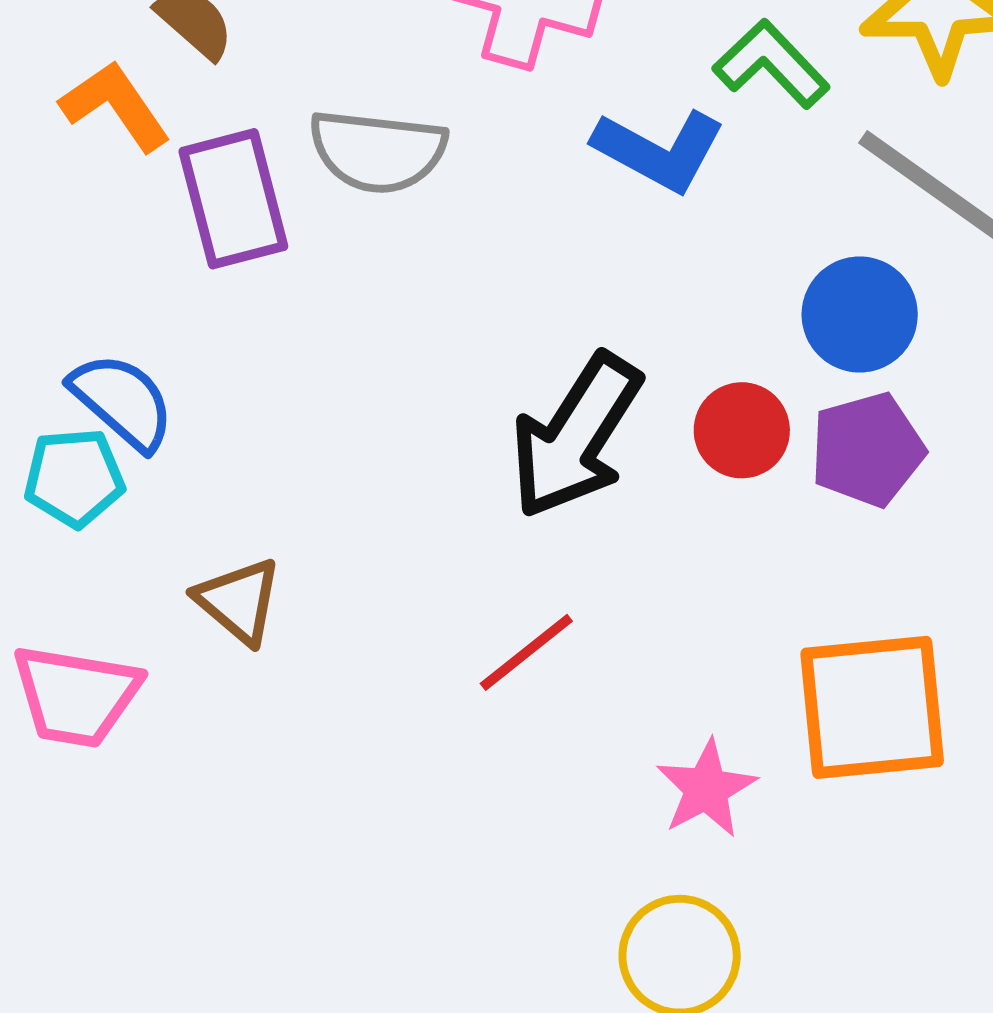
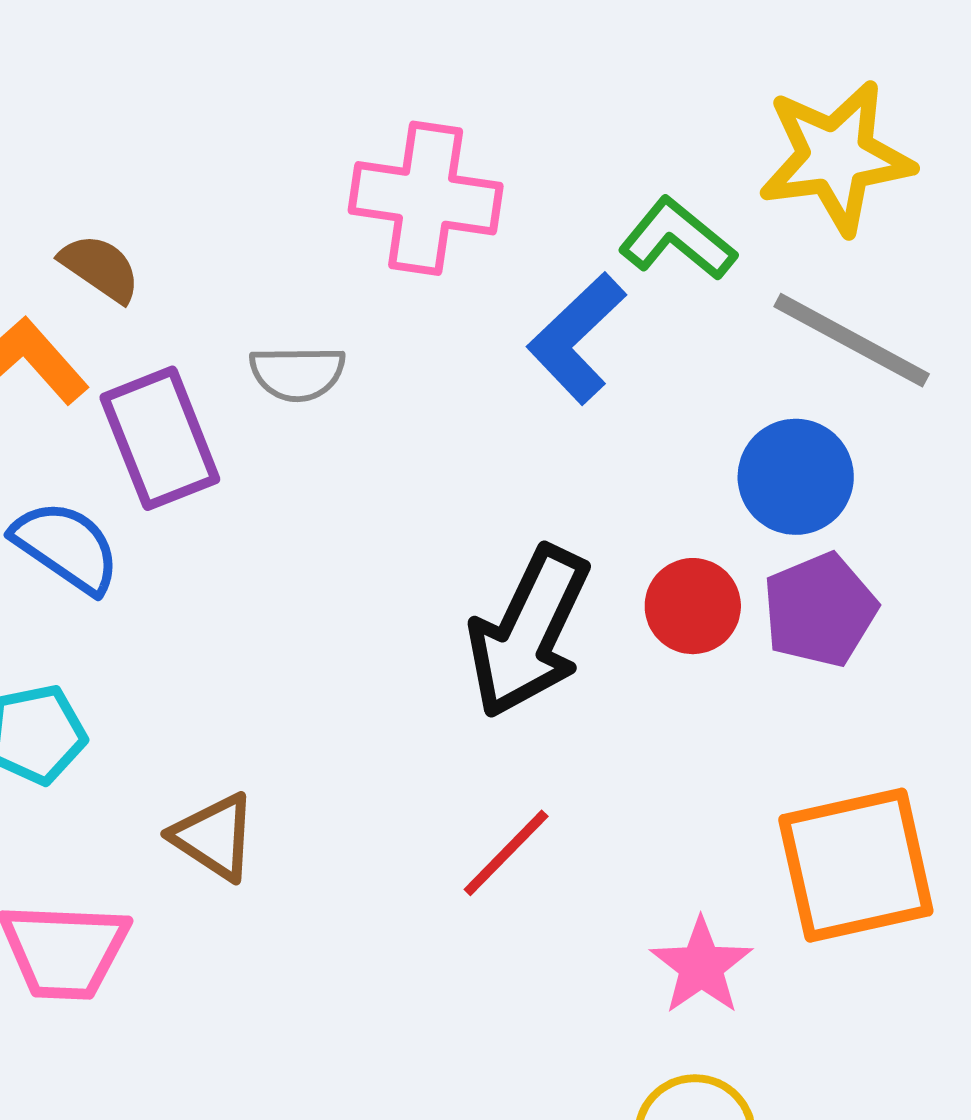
blue L-shape: (659, 150) -> (577, 338), turned 115
gray semicircle: (378, 151) -> (297, 373), size x0.7
blue semicircle: (122, 401) -> (66, 547), moved

